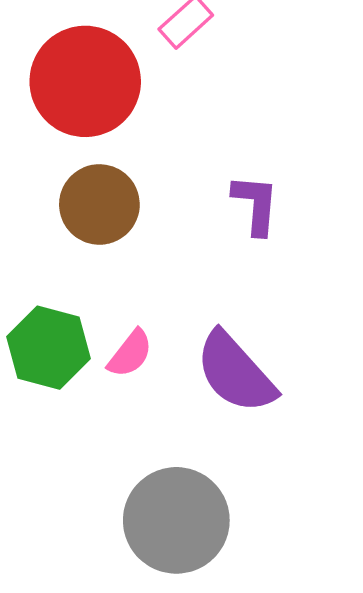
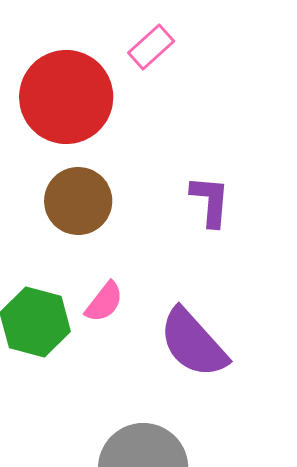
pink semicircle: (130, 354) -> (104, 302), moved

